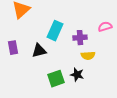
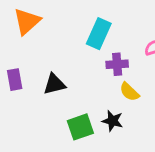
cyan rectangle: (55, 31) -> (99, 34), moved
yellow semicircle: (88, 56) -> (129, 92), turned 48

